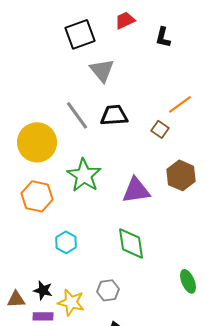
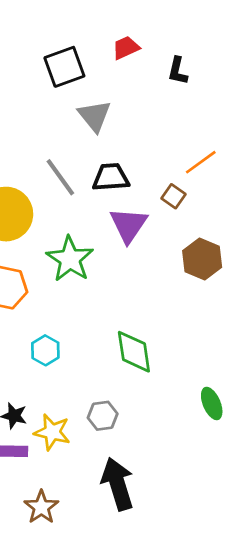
purple triangle: (136, 190) -> (129, 225), moved, turned -48

